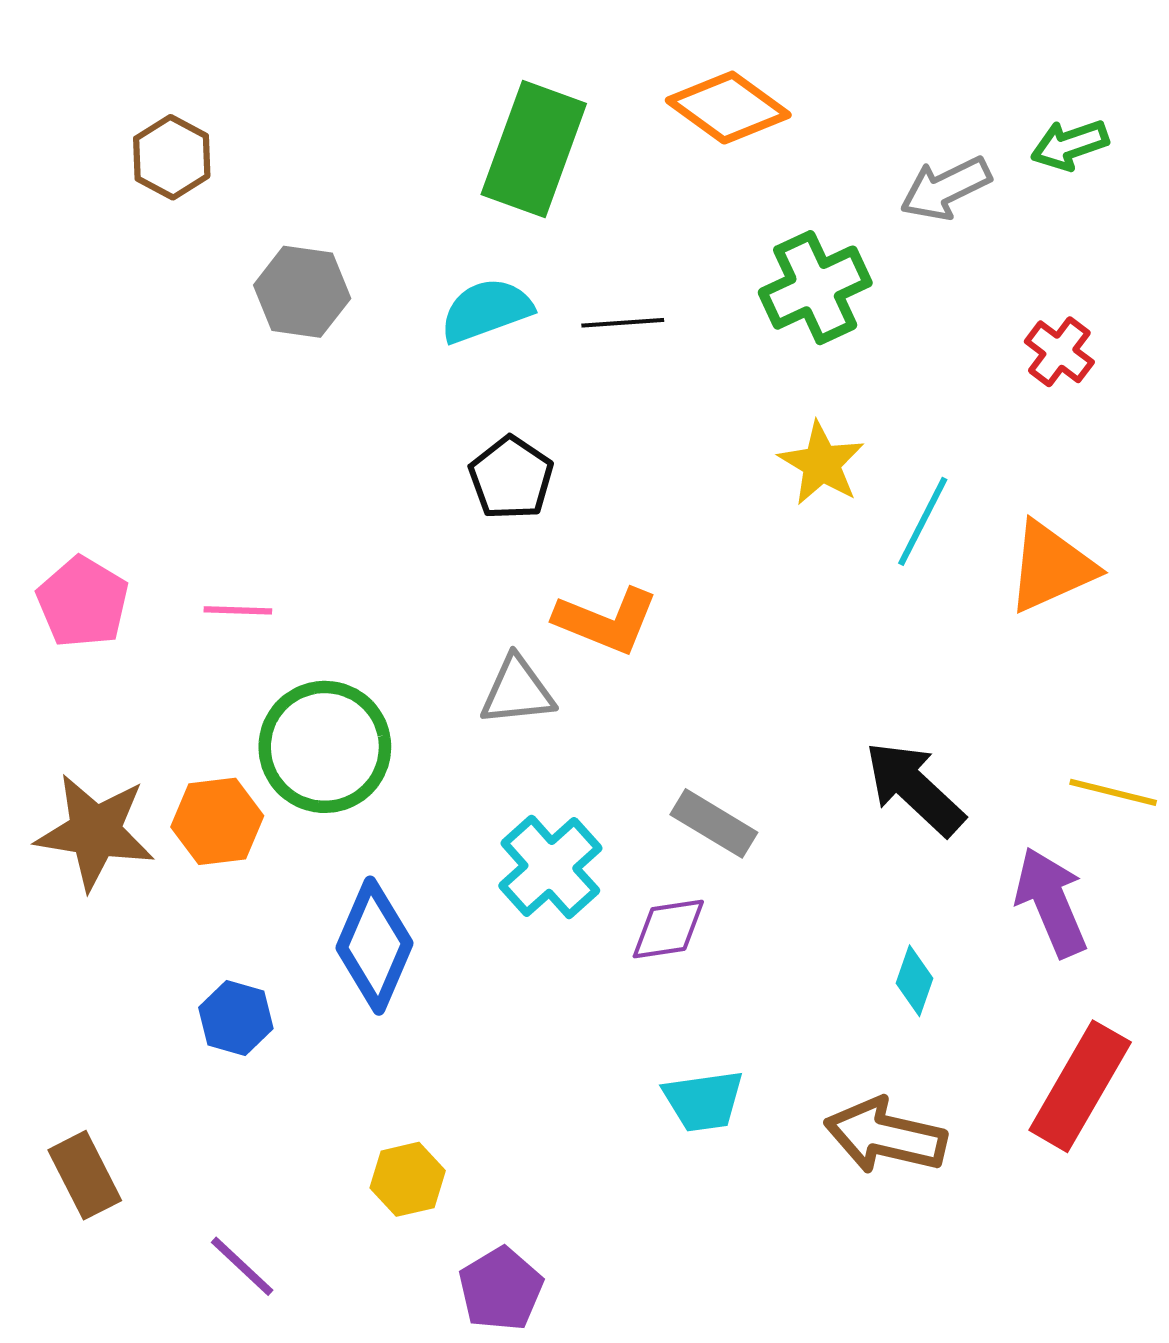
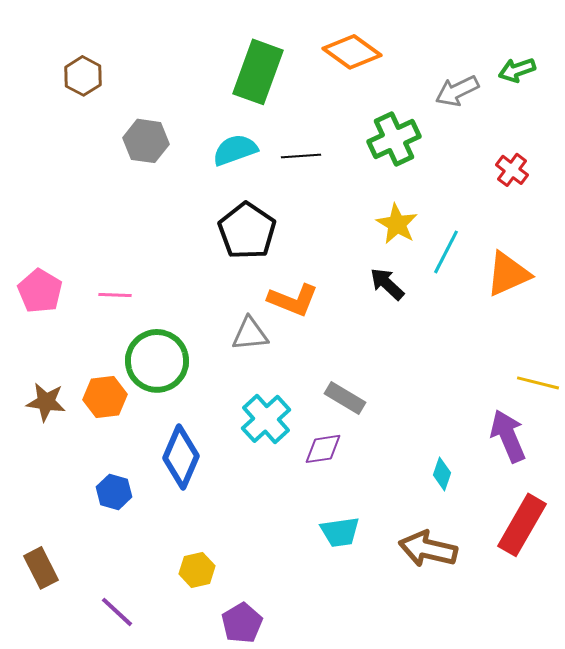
black pentagon: (511, 478) -> (247, 231), size x1.4
black arrow: (915, 788) -> (387, 284), moved, size x0.7
brown star: (95, 832) -> (46, 402), size x0.7

